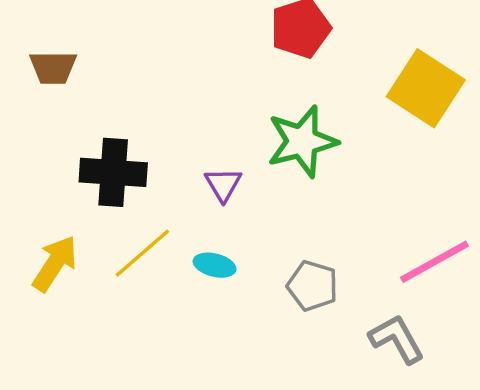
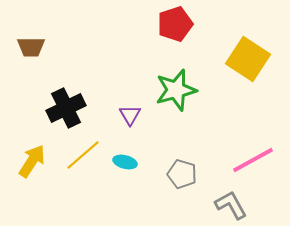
black cross: (113, 172) -> (66, 108), turned -30

